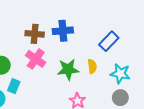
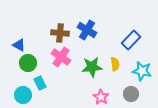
blue cross: (63, 31) -> (87, 30), turned 36
cyan rectangle: (14, 86) -> (40, 83), turned -48
gray circle: (120, 98) -> (131, 94), moved

